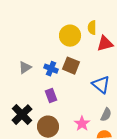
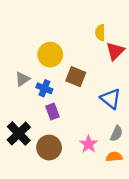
yellow circle: (70, 36) -> (50, 55), moved
red triangle: (105, 44) -> (115, 51), turned -30
blue cross: (51, 69) -> (44, 88), moved

